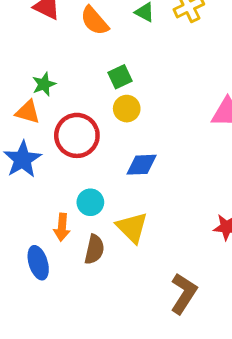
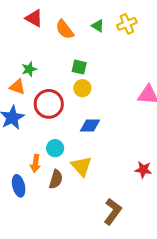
green square: (120, 77) -> (79, 67), turned 35

